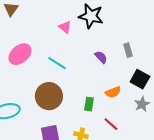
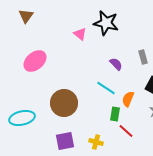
cyan line: (57, 63) -> (106, 88), moved
orange semicircle: (113, 92) -> (128, 99), turned 133
green rectangle: (89, 104) -> (115, 114), moved

